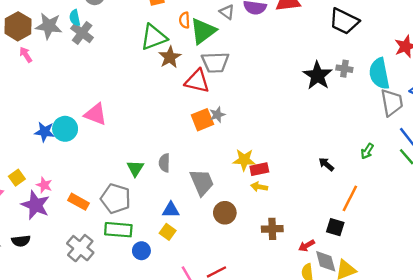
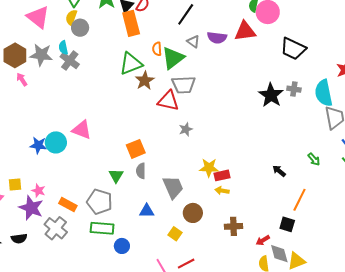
orange square: (202, 120) -> (136, 149), moved
green arrow: (367, 151) -> (314, 159), turned -72
yellow square: (17, 178) -> (15, 185), turned 32
yellow square: (168, 232) -> (175, 234), moved
gray cross: (80, 248) -> (56, 228), moved

